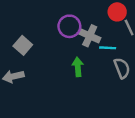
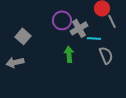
gray cross: (90, 36) -> (79, 28), turned 36

